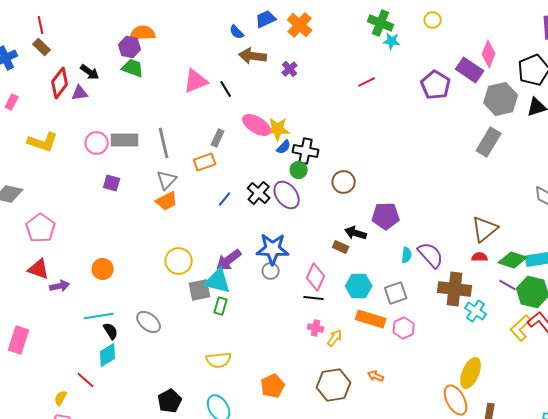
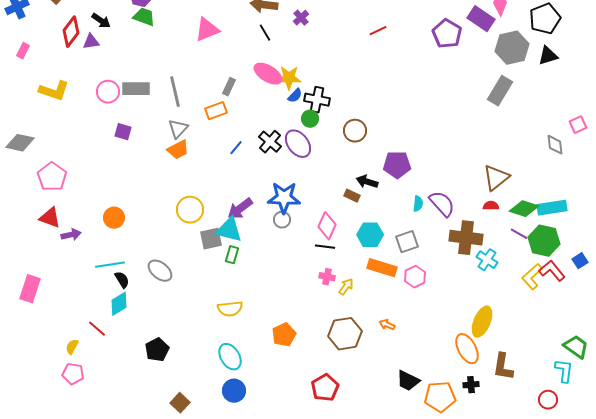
black line: (226, 89) -> (265, 33), moved
black pentagon: (170, 401) -> (157, 350), moved

